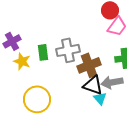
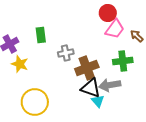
gray cross: (68, 50) -> (66, 53), size x0.7
green rectangle: (43, 52) -> (41, 35), moved

